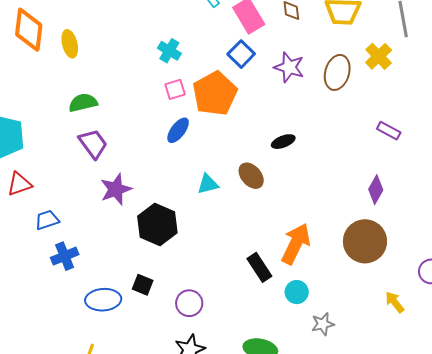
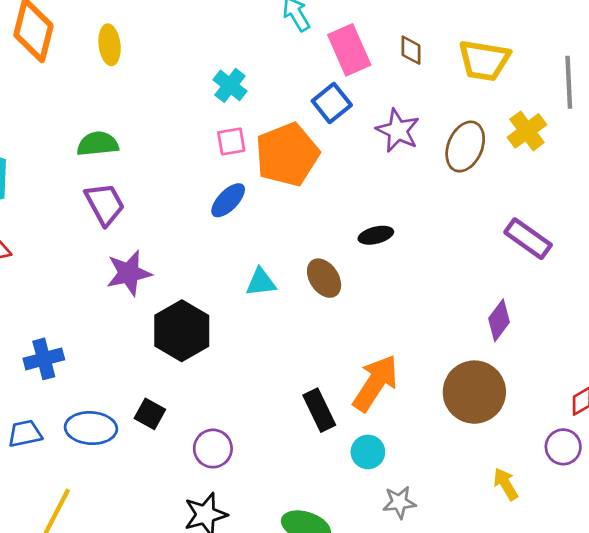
yellow ellipse: (70, 44) -> (110, 45), moved
purple rectangle: (389, 131) -> (528, 239), size x1.4
blue trapezoid: (47, 220) -> (25, 434), moved

